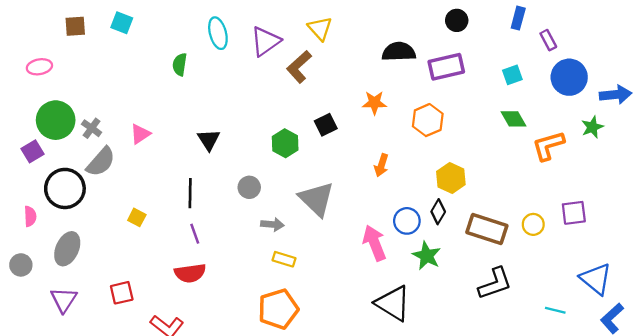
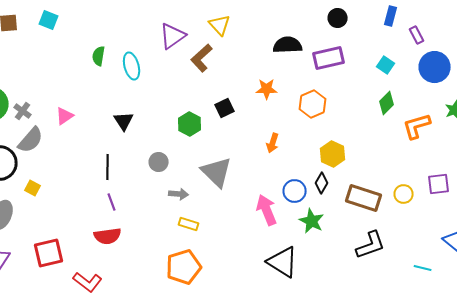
cyan ellipse: (218, 33) -> (132, 66), moved
cyan square: (512, 75) -> (386, 65), turned -36
green diamond: (514, 119) -> (387, 103), turned 75
yellow square: (137, 217) -> (33, 188), moved
red square: (122, 293) -> (49, 253), size x1.4

